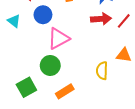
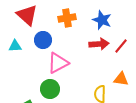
cyan triangle: (14, 21) -> (15, 46), turned -40

